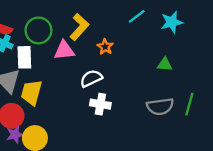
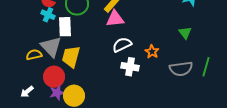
orange star: (105, 47) -> (152, 52), moved
pink triangle: (64, 50) -> (115, 19), moved
green triangle: (165, 64) -> (185, 33), turned 48

